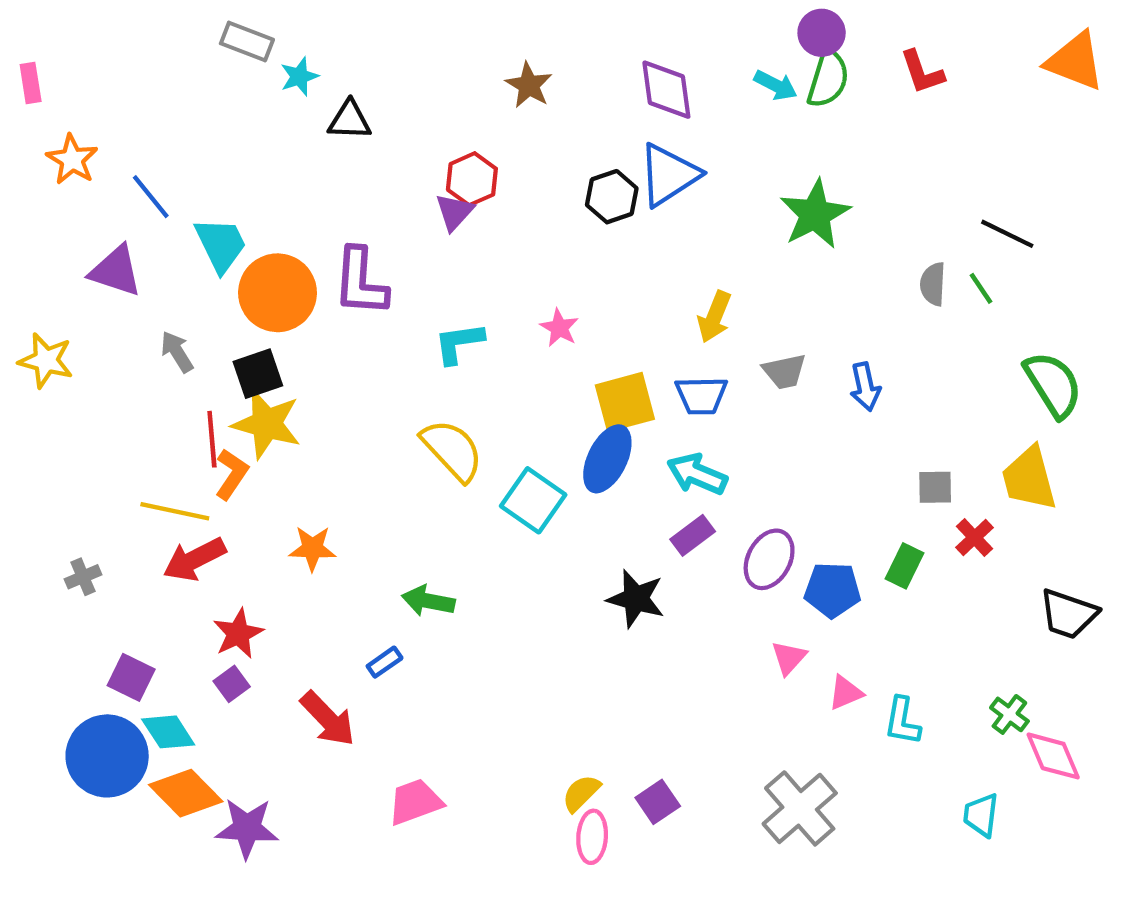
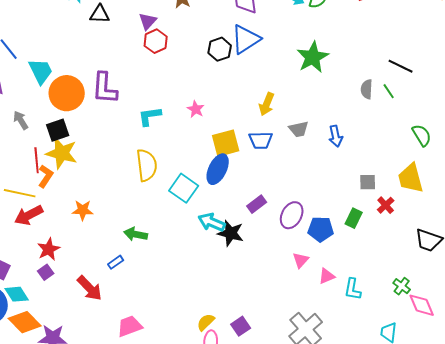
purple triangle: (454, 212) -> (148, 21), moved
green semicircle: (1053, 385) -> (422, 135), size x0.7
yellow semicircle: (452, 450) -> (147, 165), turned 36
cyan arrow: (697, 474) -> (212, 222), moved

